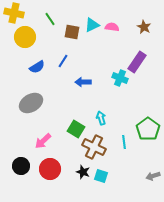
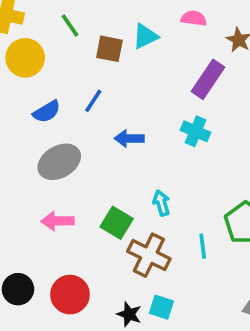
pink semicircle: (112, 27) -> (194, 18), moved
purple rectangle: (137, 62) -> (208, 79), moved
gray ellipse: (31, 103) -> (59, 162), moved
pink arrow: (43, 141) -> (57, 221), moved, turned 42
black star: (83, 172) -> (129, 314), moved

